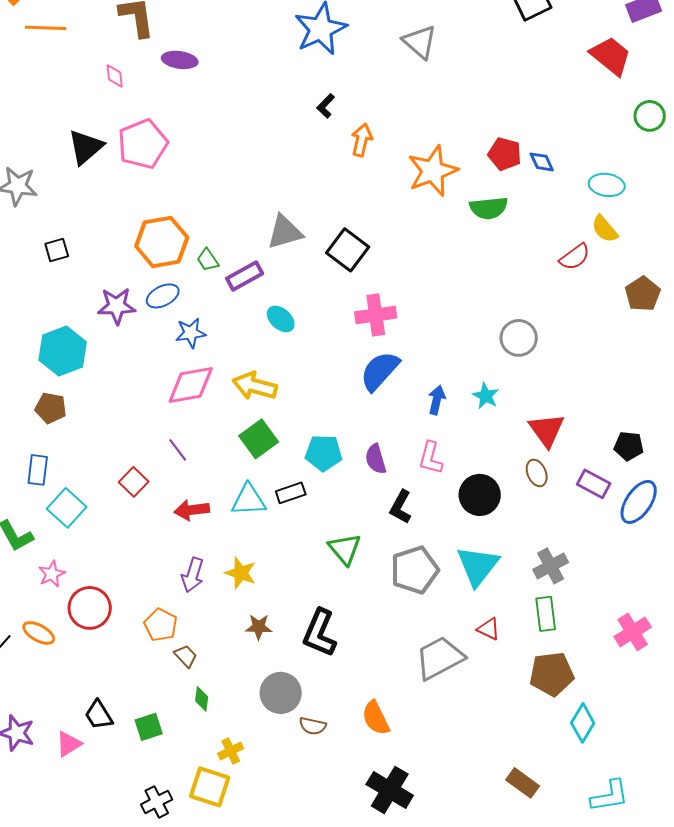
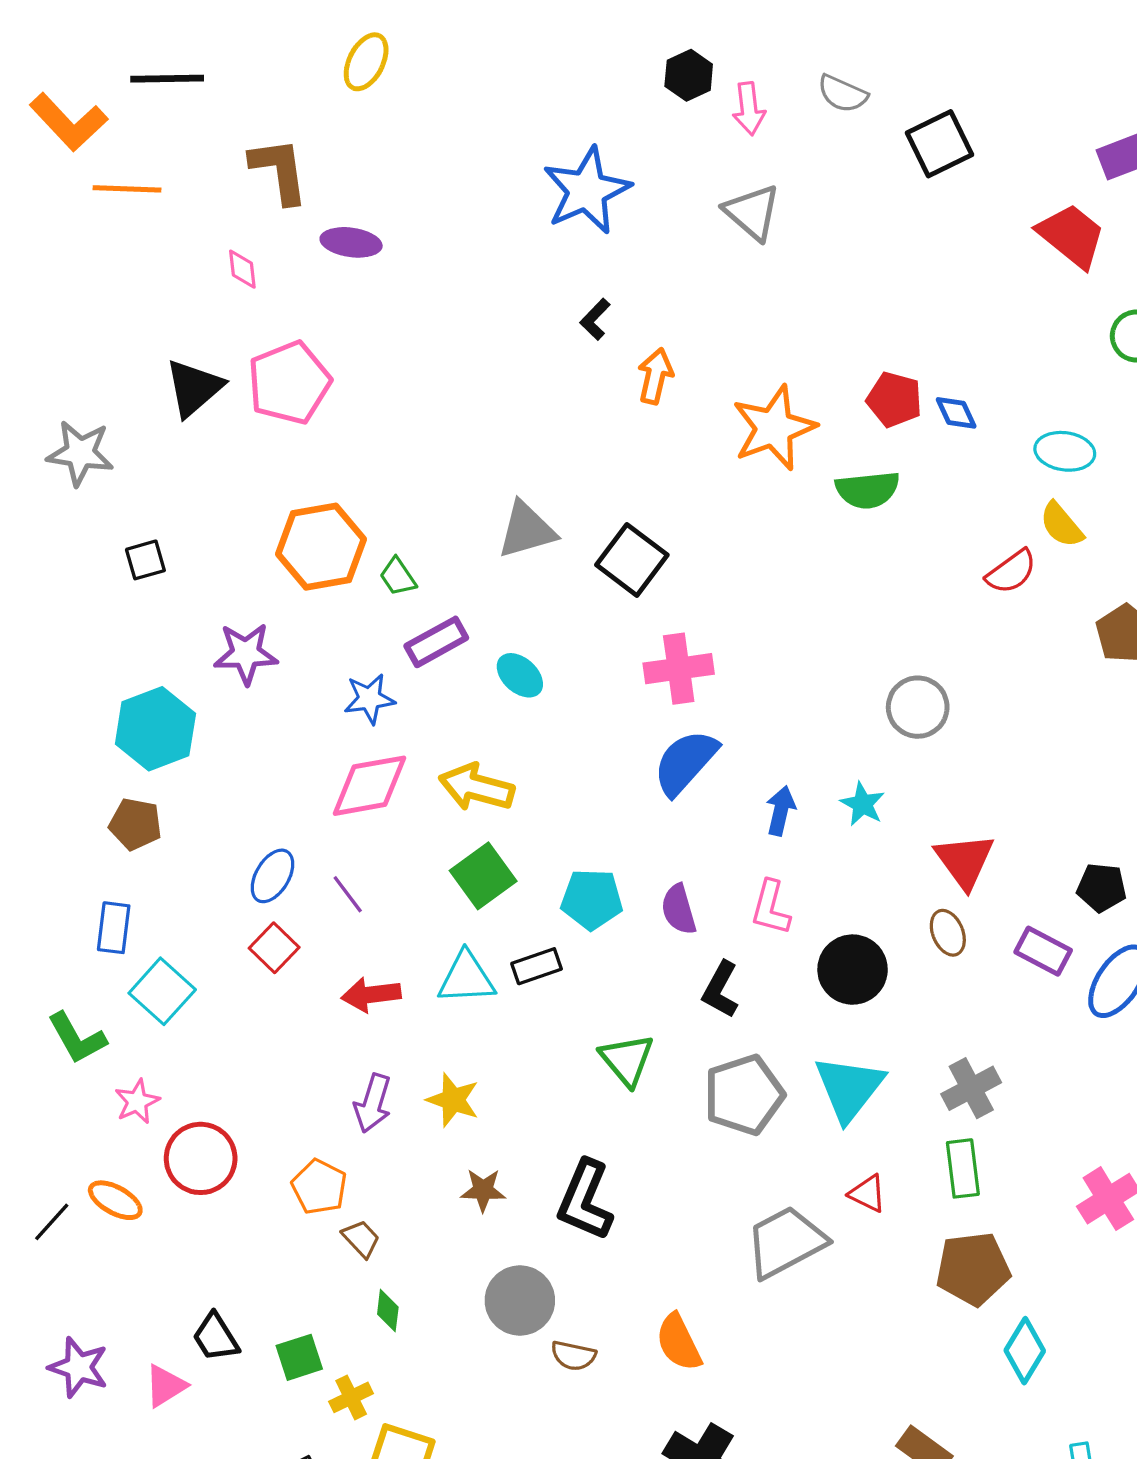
purple rectangle: (245, 276) -> (436, 642), moved
blue ellipse: (163, 296) -> (272, 876), moved, turned -32
yellow cross: (231, 751) -> (351, 1397), moved

